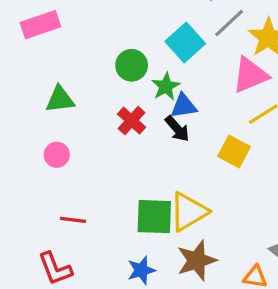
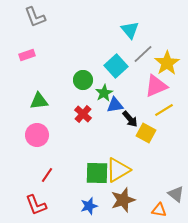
pink rectangle: (40, 25) -> (27, 55), size x0.7
black arrow: (177, 129) -> (130, 119), moved
pink circle: (57, 155) -> (37, 135), size x1.5
red line: (73, 220) -> (47, 175), turned -63

